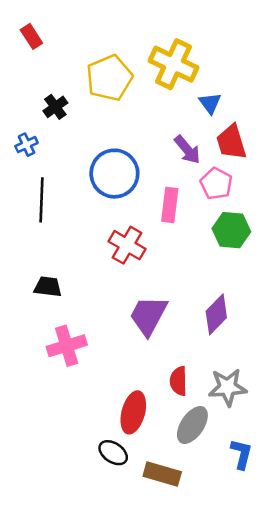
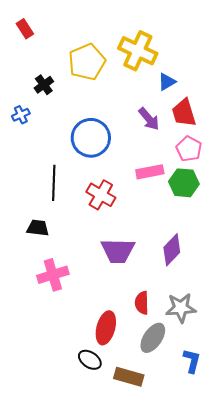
blue triangle: (210, 103) -> (167, 82), turned 36
pink pentagon: (216, 184) -> (189, 149), moved
black line: (41, 200) -> (54, 183), moved
pink rectangle: (170, 205) -> (150, 172), moved, turned 72
purple trapezoid: (148, 316) -> (118, 251), turned -117

